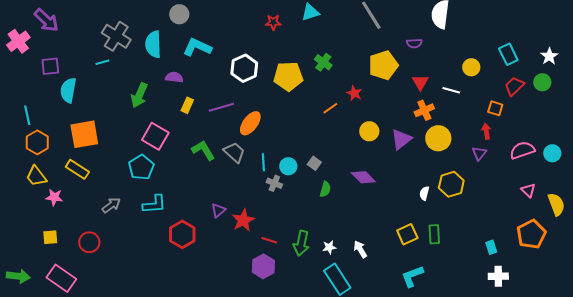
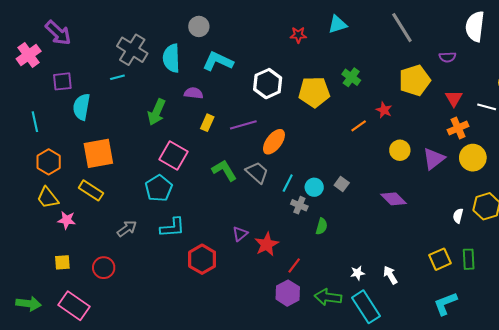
cyan line: (27, 115) -> (35, 122), moved
cyan line: (263, 162) -> (288, 183), turned 30
green semicircle: (325, 189) -> (322, 226), moved
red line: (269, 240) -> (294, 266), turned -70
green arrow: (301, 243) -> (328, 297), moved, turned 85

